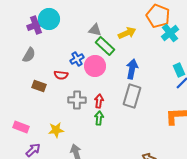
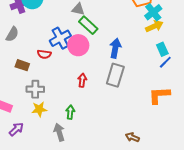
yellow arrow: (127, 33) -> (154, 26), moved
blue cross: (77, 59) -> (60, 38), size x1.5
gray cross: (77, 100) -> (35, 89), moved
green arrow: (99, 118) -> (70, 112), moved

